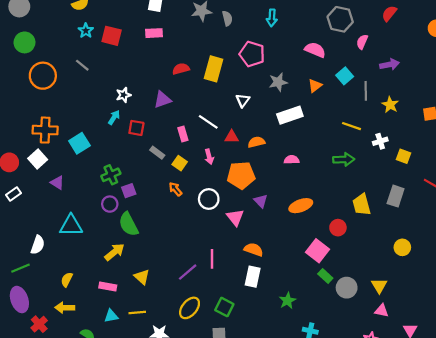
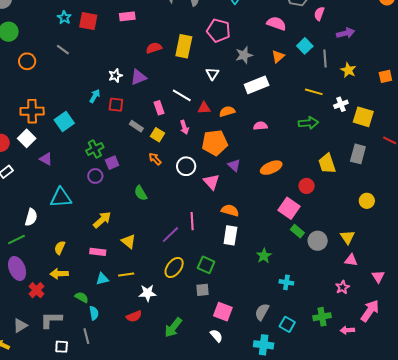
orange circle: (43, 76) -> (27, 61), size x0.7
white star: (124, 95) -> (115, 76), moved
yellow square: (404, 156) -> (363, 117), size x1.5
green semicircle: (129, 224) -> (141, 193), moved, size x0.7

